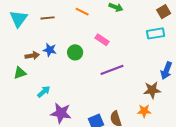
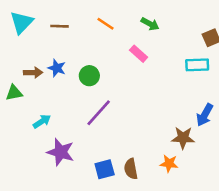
pink rectangle: (102, 40) -> (139, 54), moved
purple line: (112, 70) -> (99, 113), moved, turned -35

